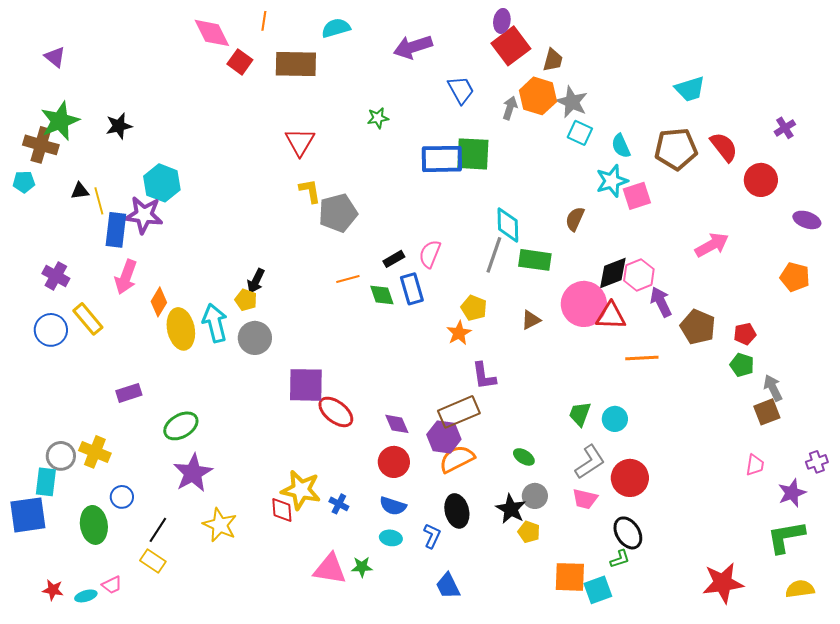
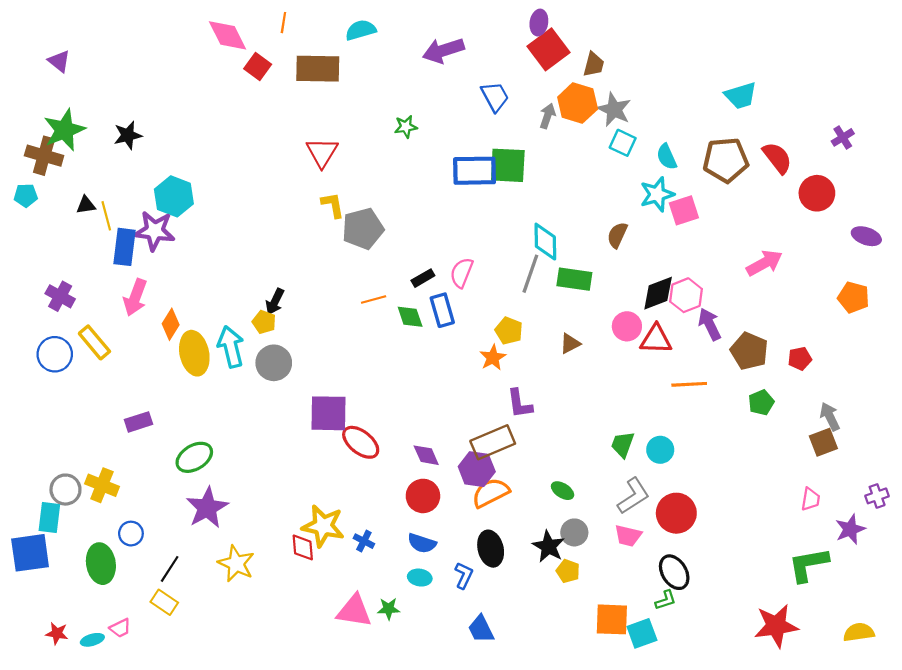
pink circle: (584, 304) -> (627, 326), size x0.6
green pentagon: (742, 365) -> (761, 403), moved, turned 30
green L-shape: (786, 537) -> (808, 565), moved

